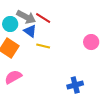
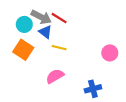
pink circle: (91, 42) -> (110, 53), moved
pink semicircle: (13, 77) -> (55, 76), moved

